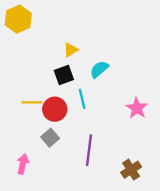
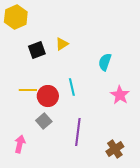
cyan semicircle: (99, 69) -> (105, 62), moved, turned -30
black square: (64, 75) -> (37, 50), moved

